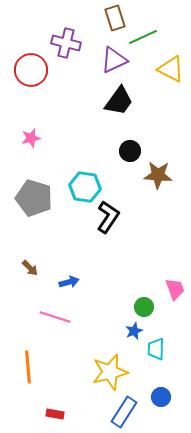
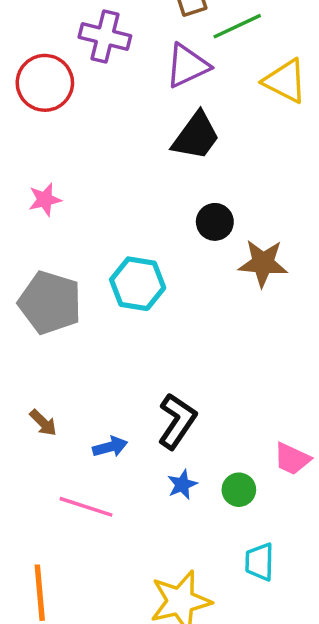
black L-shape: (108, 217) -> (177, 421), moved
pink trapezoid: (175, 289) -> (292, 459), turned 135
blue star: (134, 331) -> (182, 485), moved

